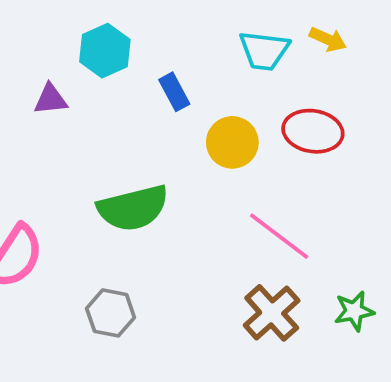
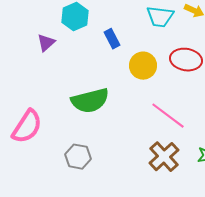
purple triangle: (51, 99) -> (46, 43), turned -36

